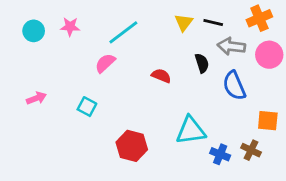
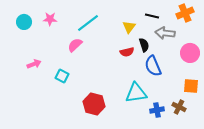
yellow triangle: (184, 22) -> (129, 27), moved
pink circle: (269, 55) -> (190, 53), moved
red semicircle: (161, 76) -> (127, 52), moved, turned 144
blue semicircle: (234, 86) -> (153, 66), moved
pink arrow: (36, 98) -> (34, 64), moved
blue cross: (220, 154) -> (157, 110), turned -32

